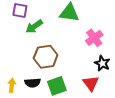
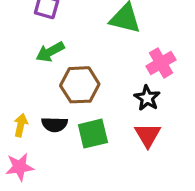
green arrow: (34, 26) -> (50, 52), moved
black star: (102, 63) -> (147, 98), moved

